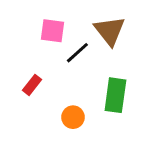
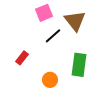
pink square: (52, 31) -> (44, 13), moved, turned -30

